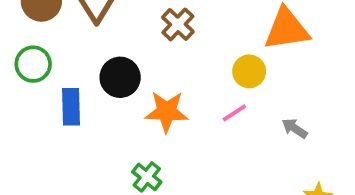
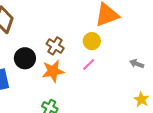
brown cross: (178, 24) -> (55, 46), moved
gray arrow: (295, 128) -> (137, 64), moved

